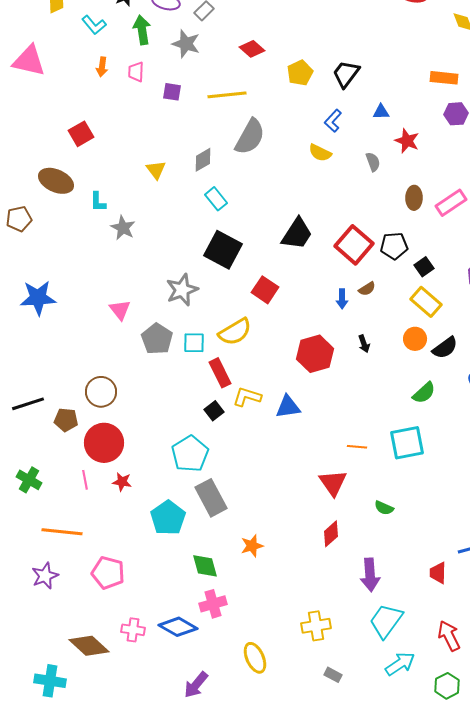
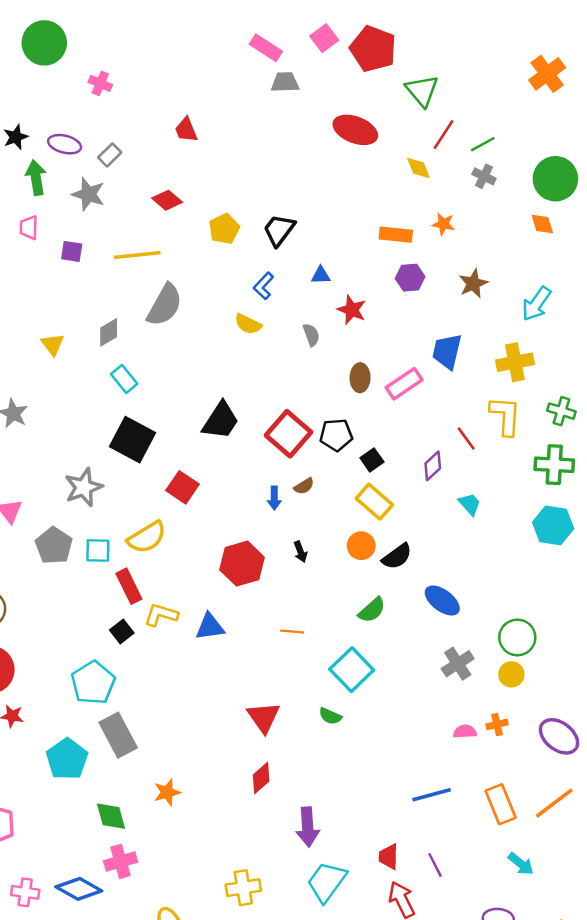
cyan square: (407, 443) -> (352, 670), turned -33
orange line: (357, 447) -> (292, 631), moved
green semicircle: (384, 508) -> (330, 716), moved
red trapezoid: (438, 573) -> (389, 857), moved

